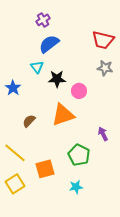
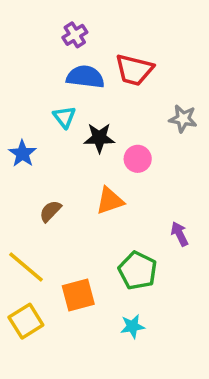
red trapezoid: (103, 40) -> (134, 70), moved
blue semicircle: (49, 44) -> (85, 77), turned 45
orange triangle: (63, 115) -> (110, 201), size x0.7

